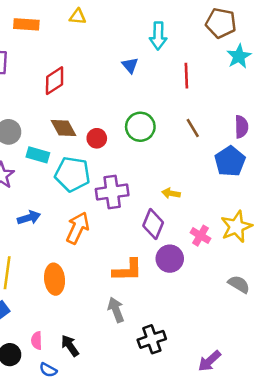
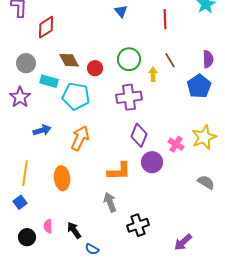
red diamond: (55, 81) -> (46, 27), moved
purple cross: (112, 192) -> (129, 97), moved
yellow arrow: (171, 193) -> (153, 74), moved, turned 80
blue semicircle: (48, 370) -> (92, 249), moved

